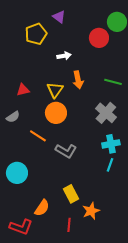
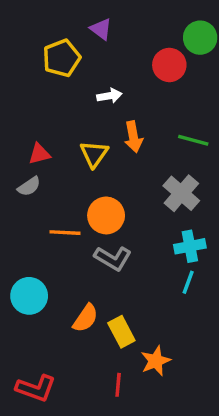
orange circle: (56, 113) -> (106, 215), moved
gray semicircle: (13, 117) -> (29, 186), moved
orange line: (38, 136) -> (65, 233), turned -30
orange semicircle: (42, 208) -> (86, 318), moved

